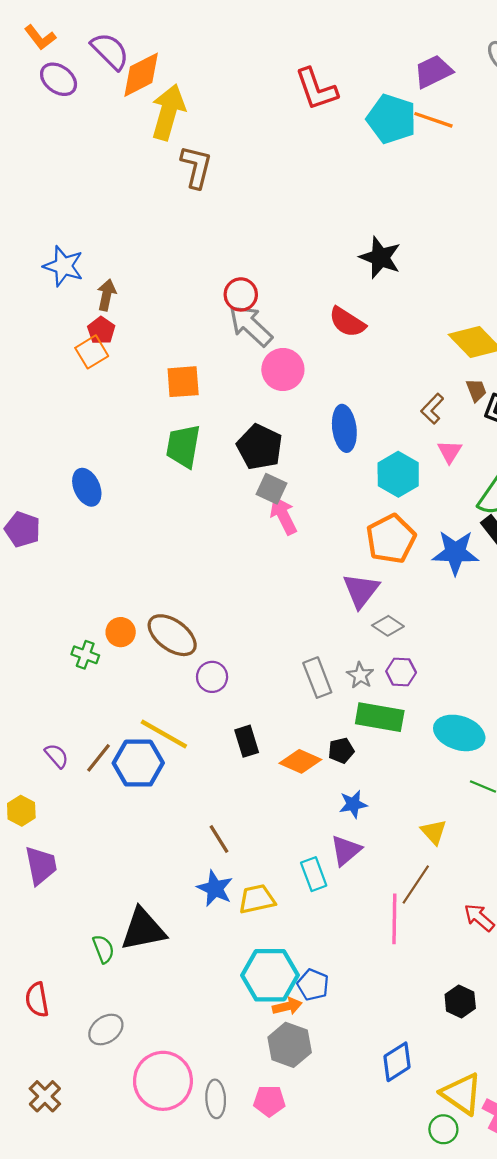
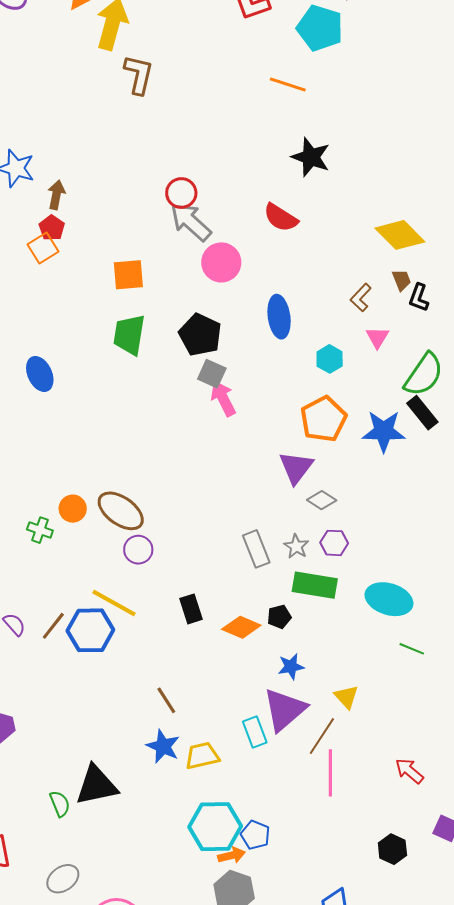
orange line: (433, 120) -> (288, 85), moved
cyan hexagon: (398, 474) -> (330, 359), size x0.7
purple circle: (212, 677) -> (138, 550), moved
yellow triangle: (434, 832) -> (346, 697), moved
purple triangle: (346, 850) -> (285, 710), size x1.5
brown line: (416, 885) -> (322, 736), moved

